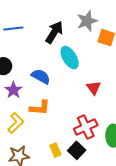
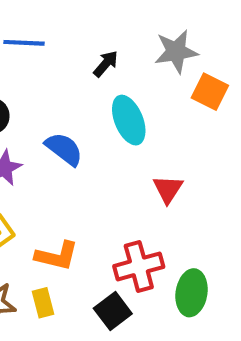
black arrow: (54, 32) -> (106, 64), size x0.6
orange L-shape: (40, 108) -> (57, 256), moved
yellow rectangle: (55, 150) -> (43, 303), moved

